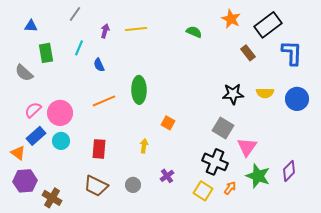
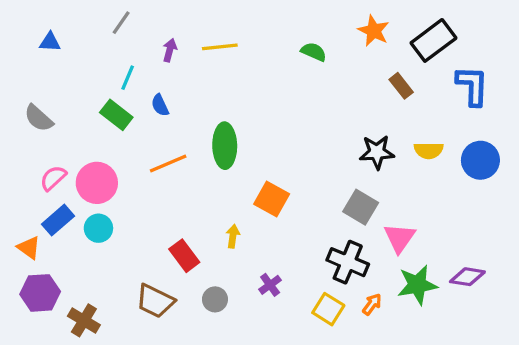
green rectangle: (46, 53) -> (116, 115), moved, turned -42
orange square: (168, 123) -> (272, 199), size x1.5
red rectangle: (99, 149) -> (184, 256), moved, turned -42
purple diamond: (289, 171) -> (467, 277), turned 55
green star: (258, 176) -> (417, 285), turned -30

